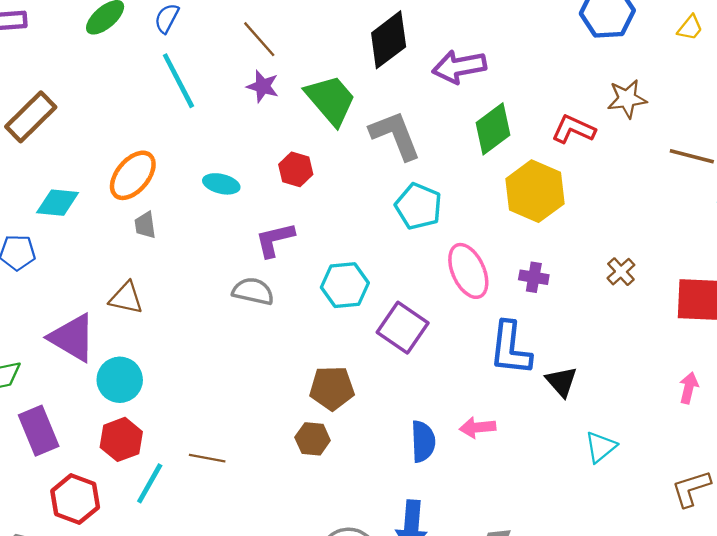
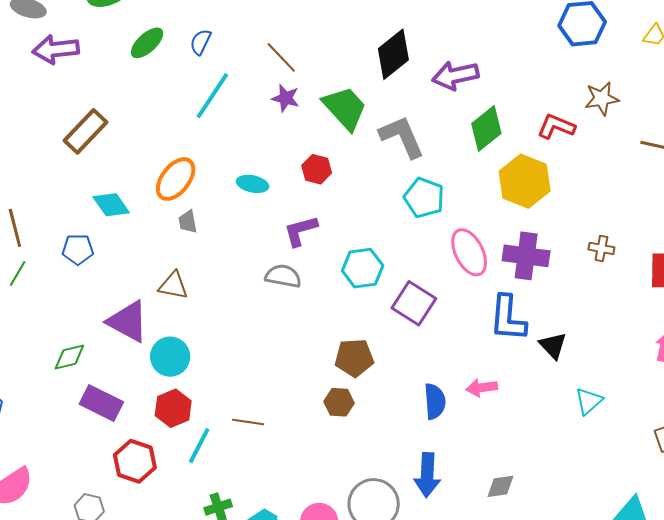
cyan line: (178, 81) -> (212, 96), turned 63
cyan diamond: (58, 203) -> (111, 205), turned 51
brown cross: (621, 272) -> (601, 248), turned -35
purple cross: (534, 277) -> (526, 256), size x1.8
purple rectangle: (39, 431) -> (101, 403), turned -39

